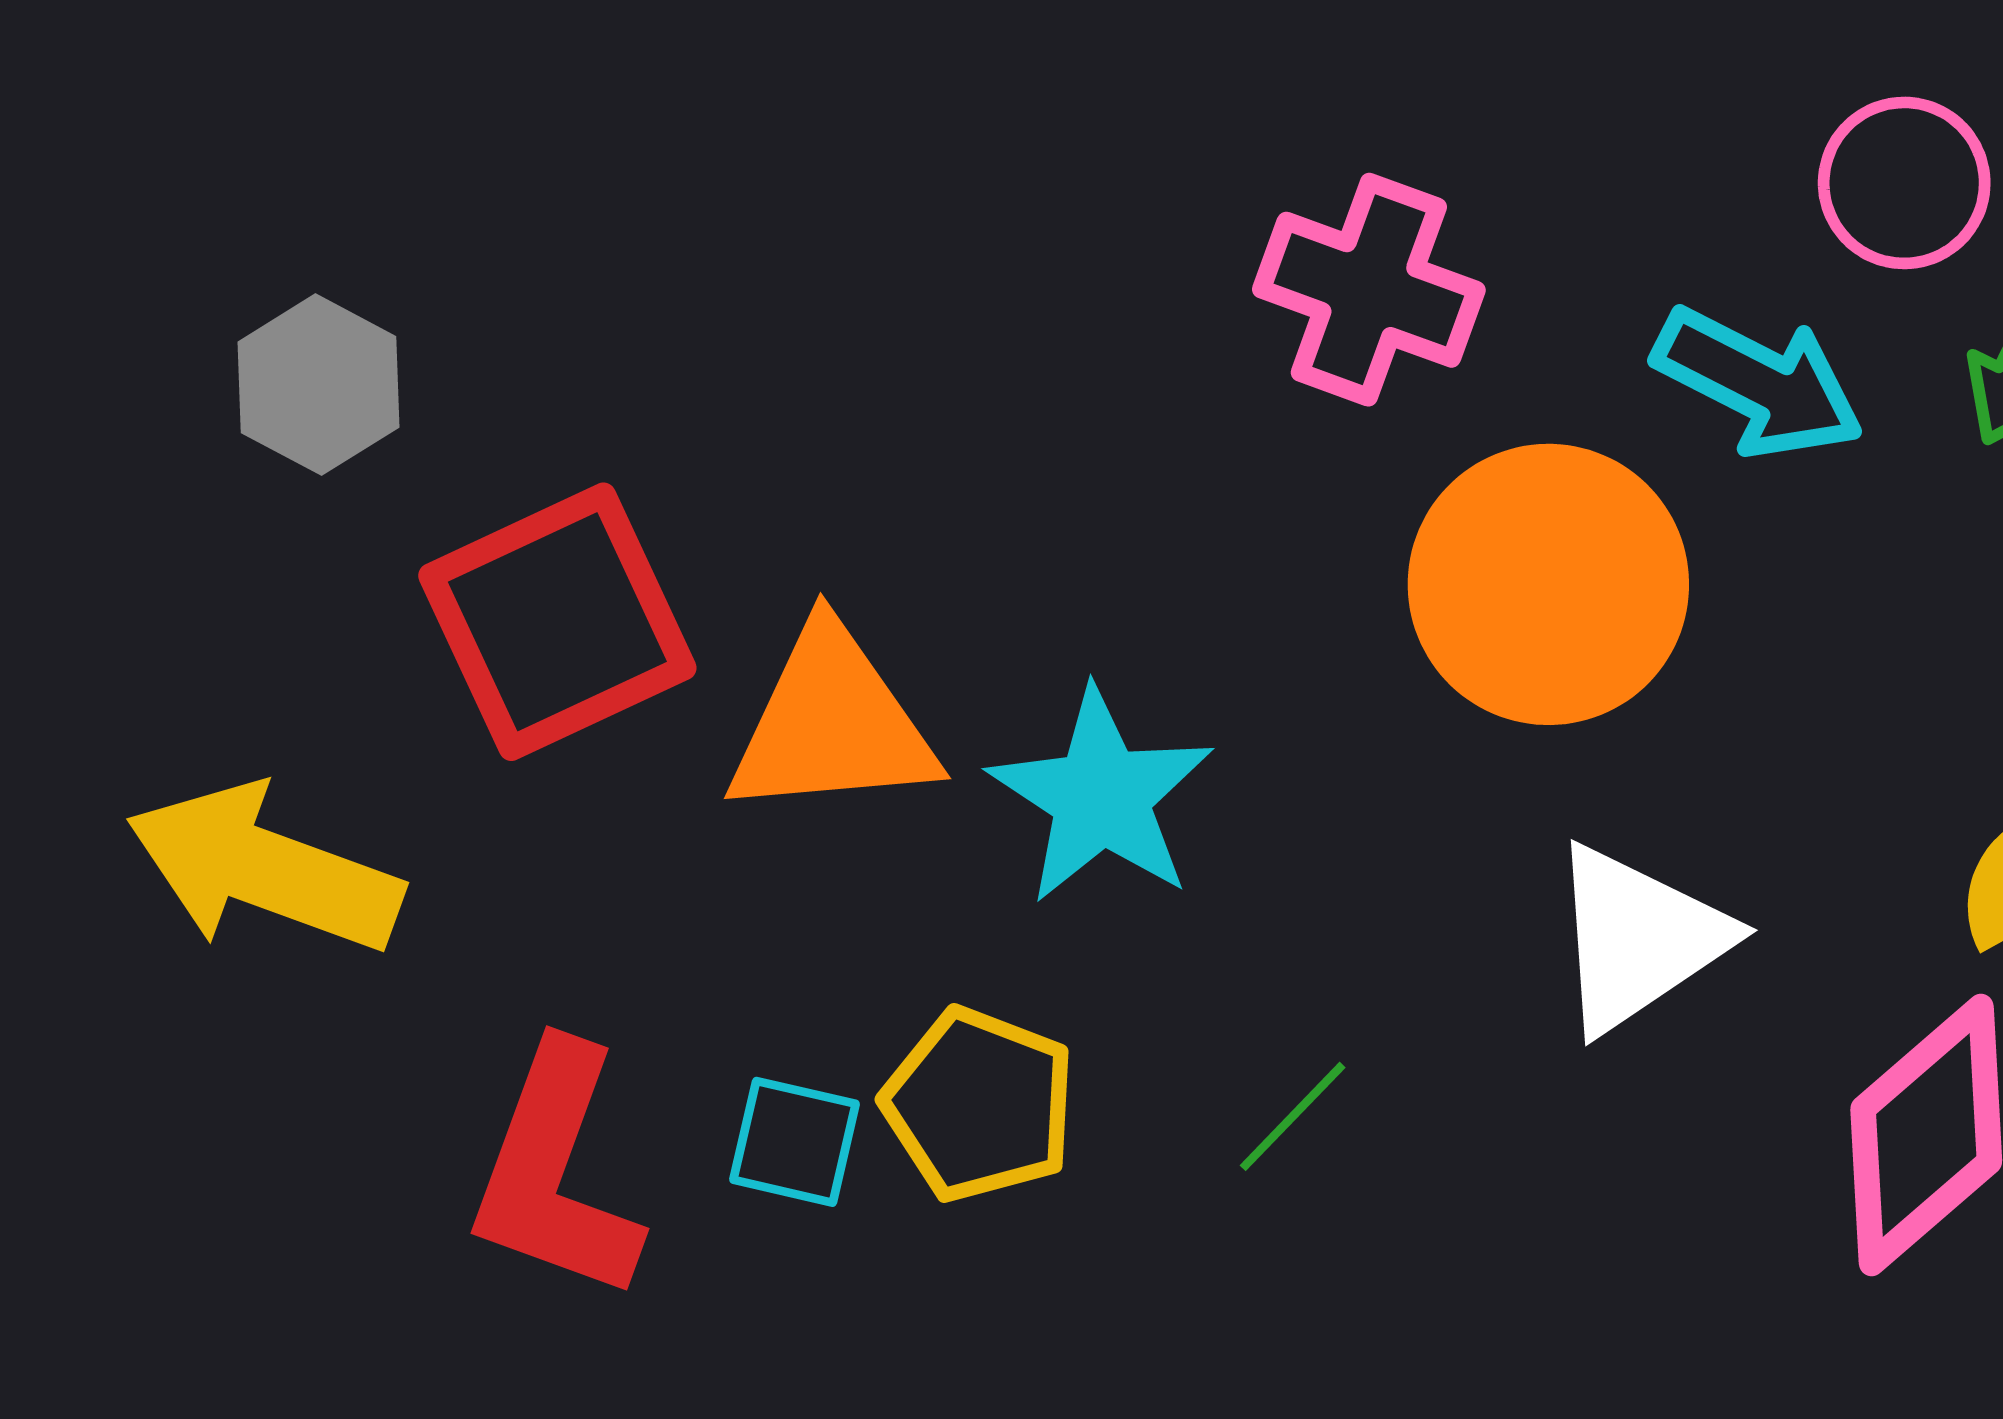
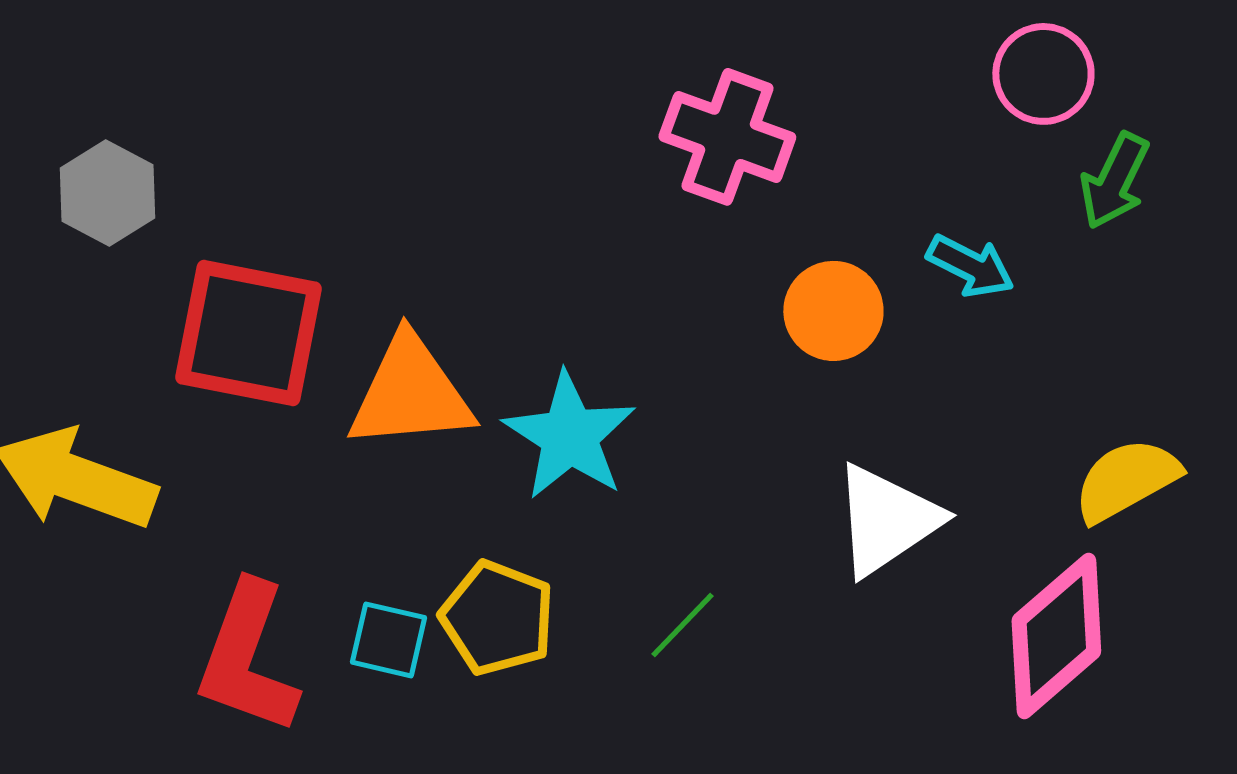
cyan arrow: (1758, 383) -> (970, 266), moved, size x0.7
orange circle: (1548, 584) -> (833, 311), size x0.6
red square: (557, 622) -> (248, 333), turned 36

